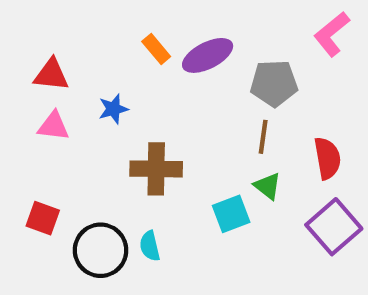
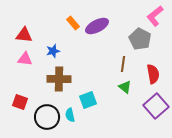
gray pentagon: (274, 83) -> (140, 39), moved, turned 30
brown cross: (156, 169) -> (59, 79), moved
cyan square: (231, 214) -> (88, 100), moved

